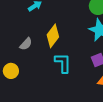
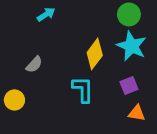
yellow diamond: (53, 36) -> (95, 54), moved

